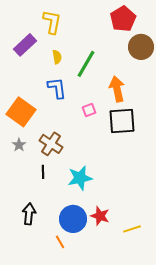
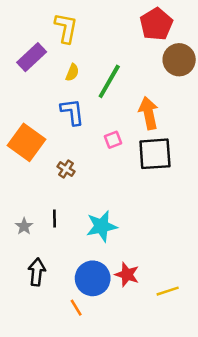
yellow semicircle: (57, 57) -> (72, 72), turned 32
brown cross: (51, 144) -> (66, 169), moved, size x0.6
gray star: (19, 145) -> (24, 226), moved

